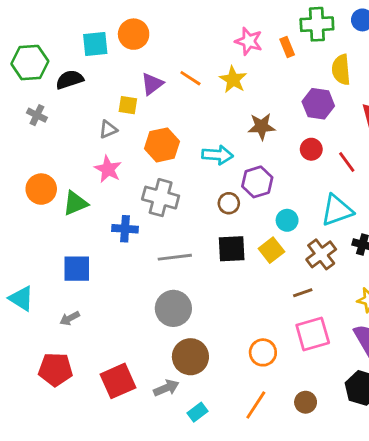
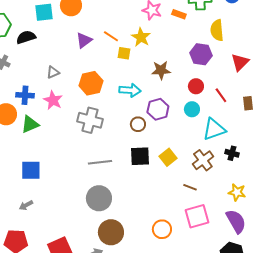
orange rectangle: (287, 47) -> (179, 14), turned -48
yellow square: (128, 105) -> (124, 53), moved
cyan circle: (287, 220) -> (192, 109), moved
blue cross: (125, 229) -> (25, 95), moved
brown line: (303, 293) -> (190, 187), turned 40

